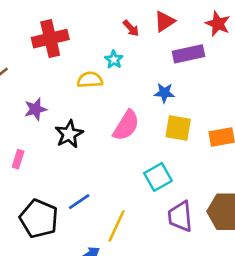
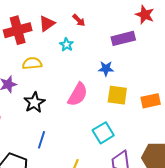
red triangle: (164, 21) -> (47, 23), moved
yellow semicircle: (90, 80) -> (32, 63), moved
blue line: (79, 202) -> (41, 140), moved, turned -36

